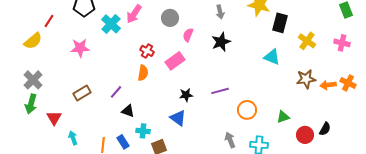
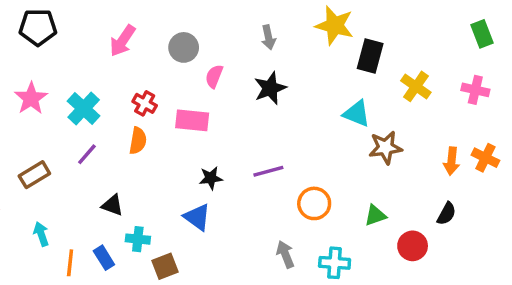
cyan cross: (111, 24) -> (84, 109), moved
pink star: (80, 48) -> (31, 98), turned -30
pink rectangle: (175, 61) -> (192, 120), turned 42
brown star: (306, 79) -> (385, 148), moved
orange arrow: (328, 85) -> (452, 161), turned -77
purple line: (116, 92) -> (87, 154), moved
black semicircle: (325, 129) -> (446, 214), moved
cyan arrow: (73, 138) -> (41, 234), moved

